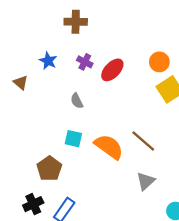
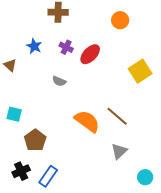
orange circle: (159, 62) -> (120, 20), moved
gray semicircle: (77, 101) -> (59, 81), turned -40
cyan square: (73, 139) -> (14, 114), moved

